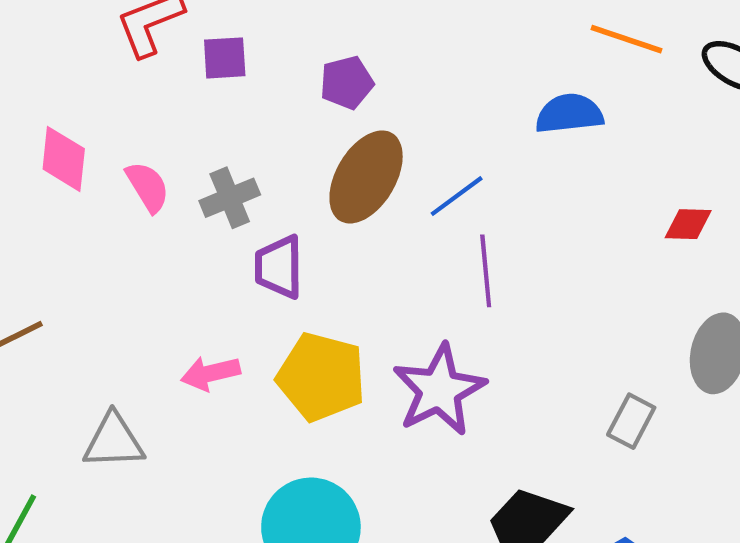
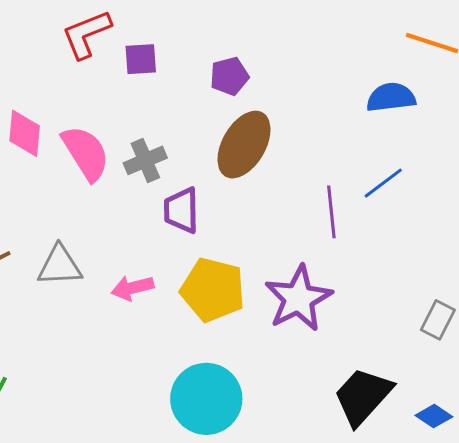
pink semicircle: (148, 187) -> (86, 153), size x1.5
blue line: (457, 196) -> (383, 183), moved
gray triangle: (114, 441) -> (60, 266), moved

